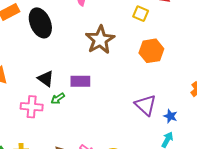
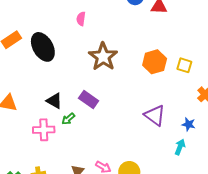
yellow square: (141, 14) -> (184, 65), moved
purple rectangle: (80, 81) -> (89, 100), turned 42
blue star: (170, 116) -> (189, 124), moved

